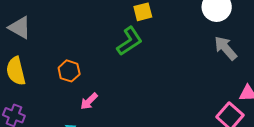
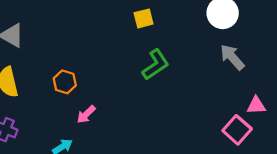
green L-shape: (129, 41) -> (156, 65), moved

